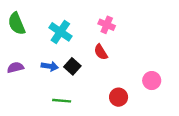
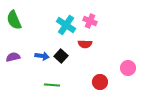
cyan cross: (60, 32) -> (66, 25), moved
red semicircle: (101, 52) -> (85, 44), turned -56

